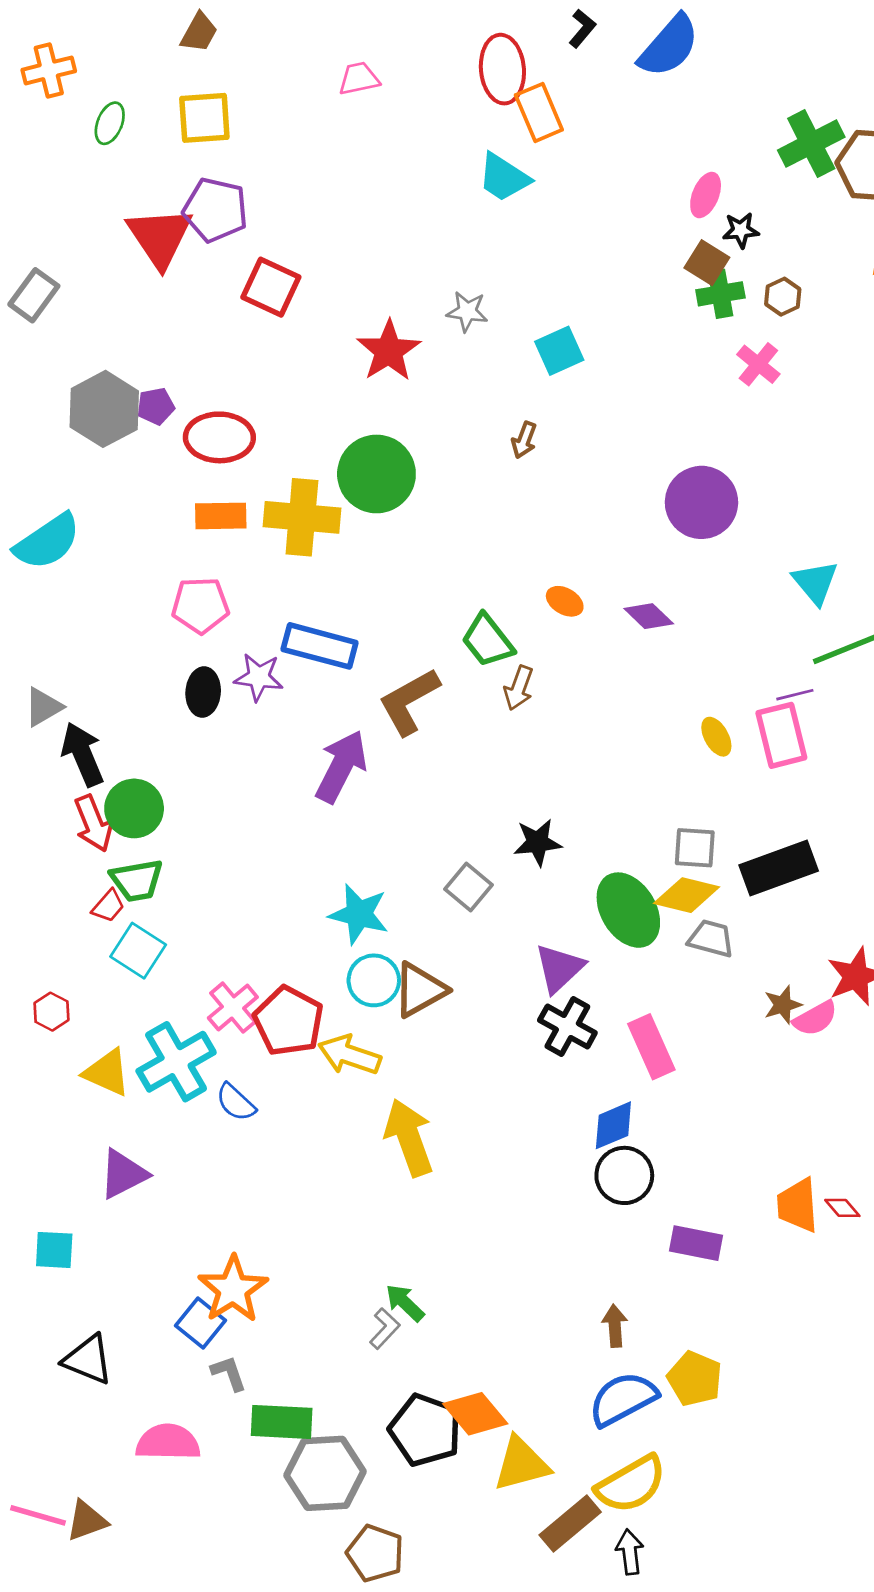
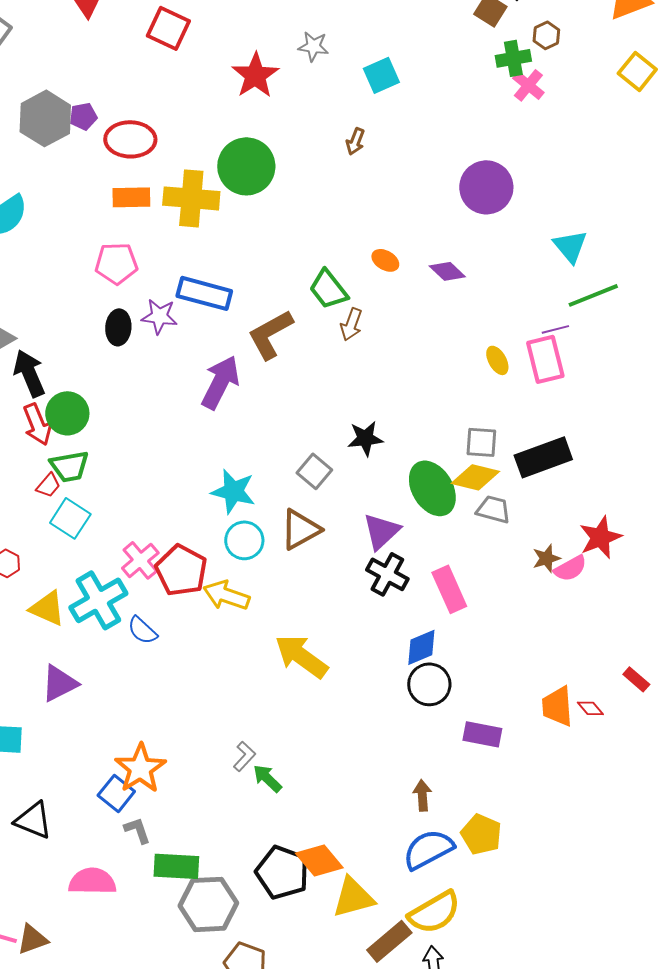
green cross: (720, 294) -> (513, 58), moved
brown triangle: (420, 990) -> (300, 529), moved
yellow arrow: (409, 1138) -> (301, 656), moved, turned -34
gray L-shape: (385, 1328) -> (244, 756), moved

